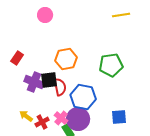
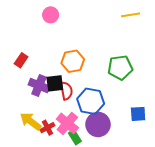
yellow arrow: (26, 116) -> (31, 121), size x1.5
blue square: (119, 117) -> (138, 114), moved
pink cross: (61, 118) -> (67, 123), size x1.5
purple circle: (78, 119) -> (98, 124), moved

